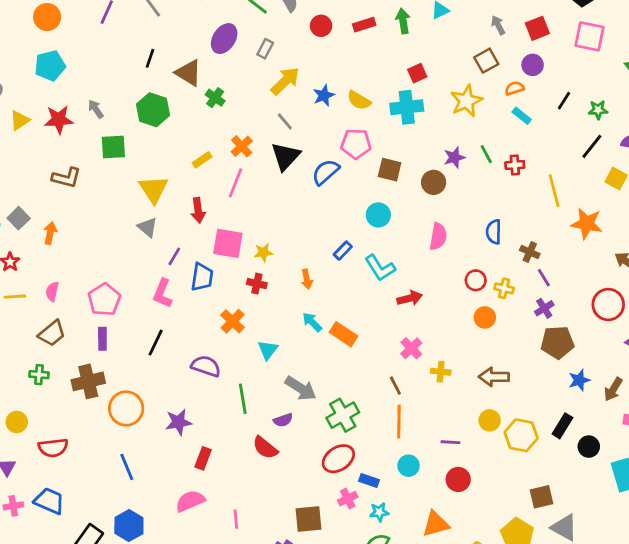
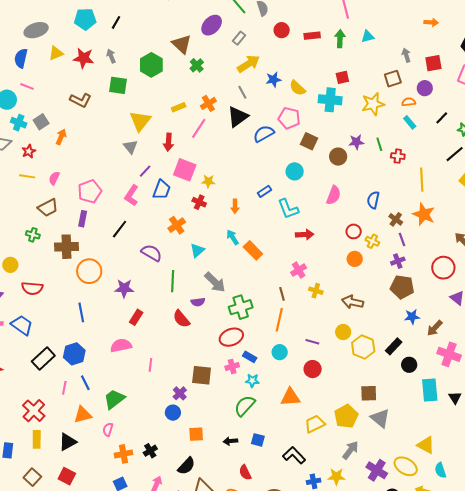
black line: (150, 58) -> (116, 22), moved
orange star: (587, 223) -> (424, 214), moved

